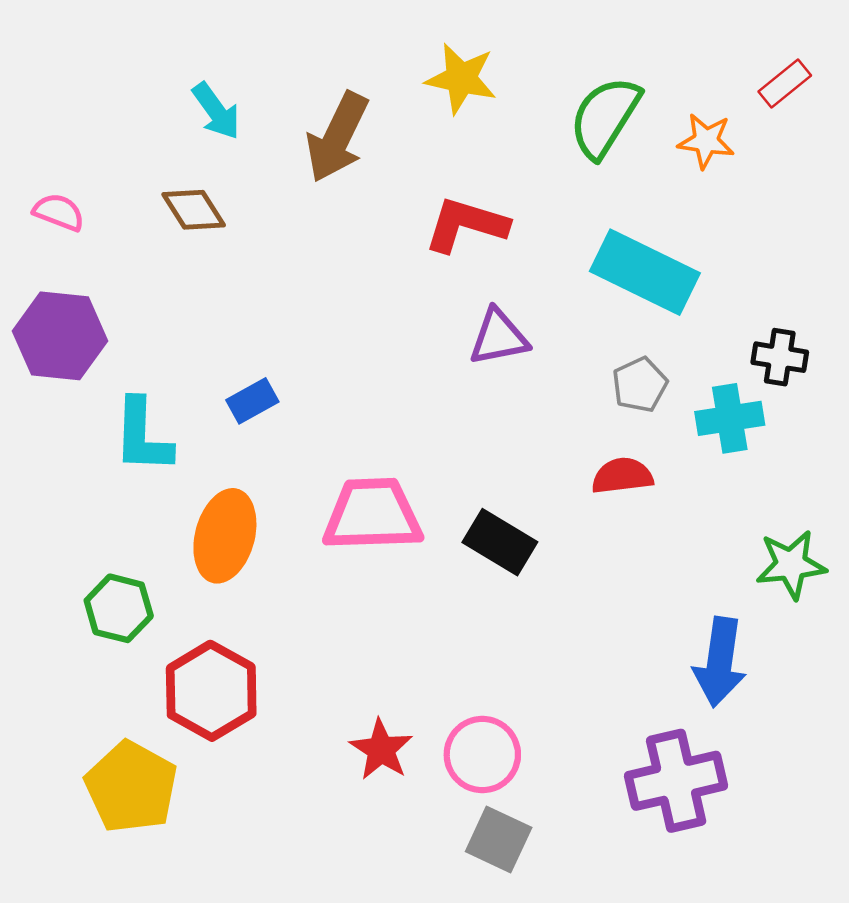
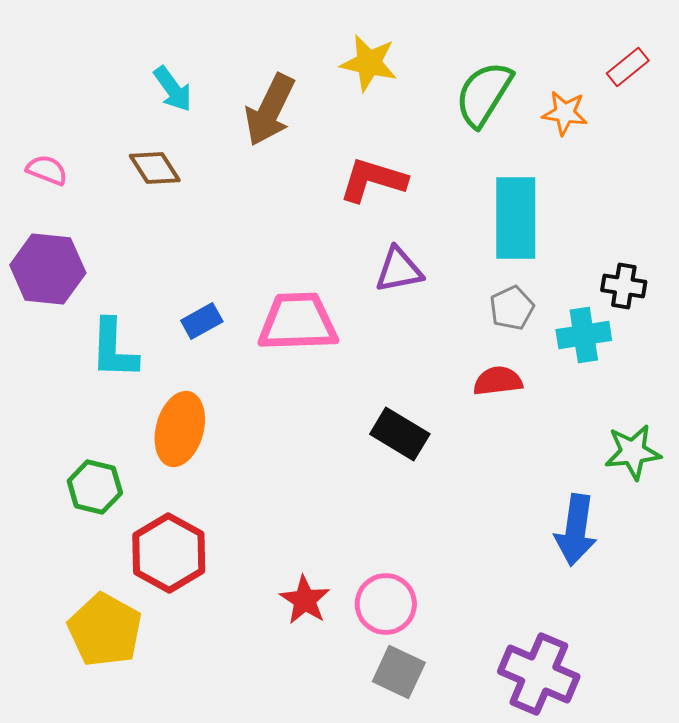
cyan rectangle: (645, 272) -> (516, 218), turned 64
pink trapezoid: (372, 515) -> (298, 322), moved
purple cross: (676, 781) -> (539, 674), moved, turned 36

